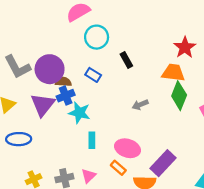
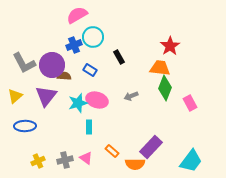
blue cross: (66, 96) -> (74, 45), moved
cyan star: (79, 113) -> (78, 103), turned -30
pink ellipse: (128, 148) -> (97, 100), moved
pink triangle: (89, 176) -> (86, 158), turned -40

